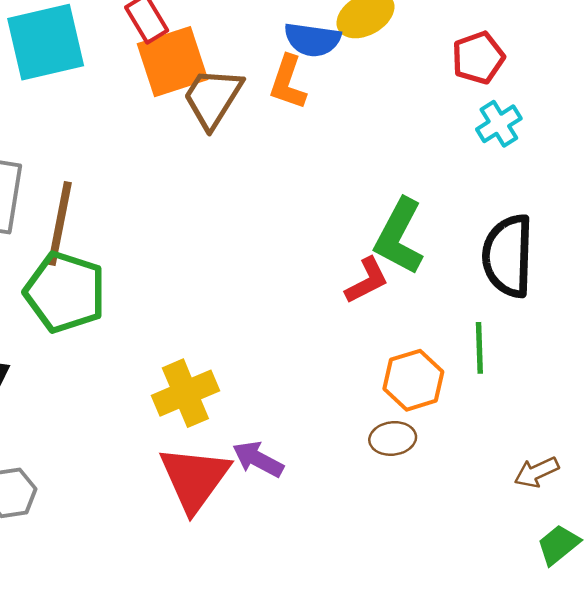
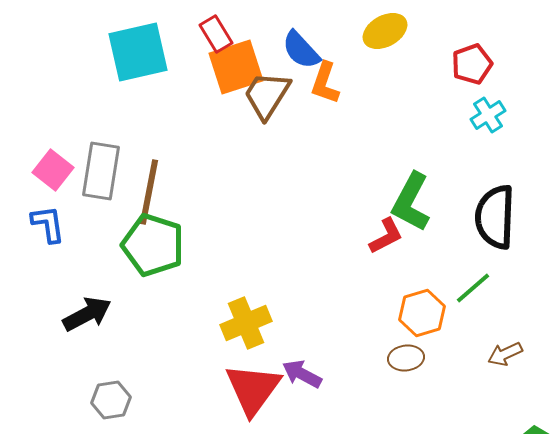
blue semicircle: (312, 40) -> (301, 50), moved, turned 39
green line: (479, 348) -> (473, 288), turned 51
brown arrow: (536, 472) -> (505, 354), moved

